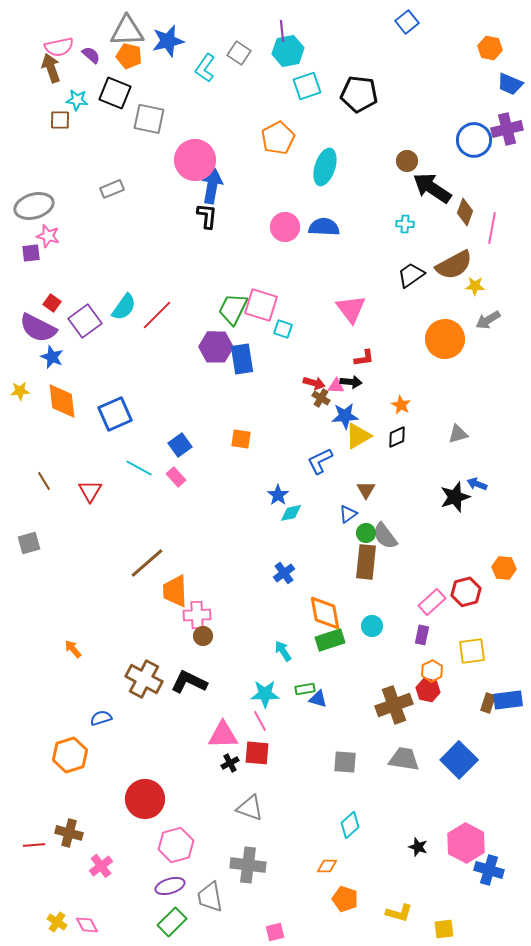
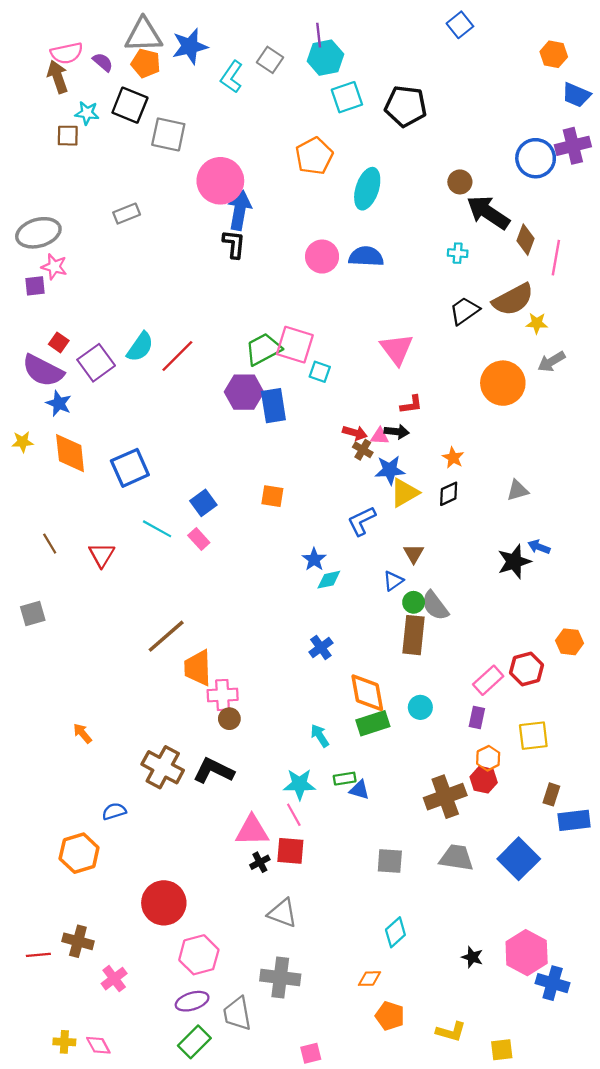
green trapezoid: (233, 309) -> (263, 349), turned 36
blue rectangle: (508, 700) -> (574, 820), moved
yellow cross: (57, 922) -> (64, 1042), turned -30

